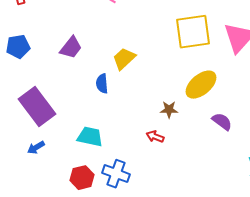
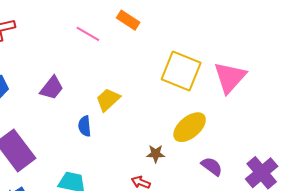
yellow square: (193, 32) -> (181, 71), turned 30

